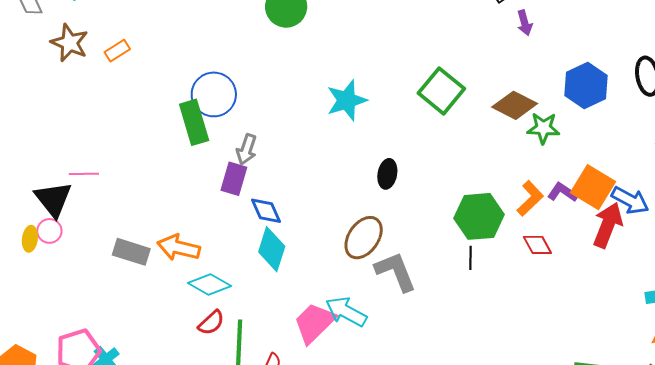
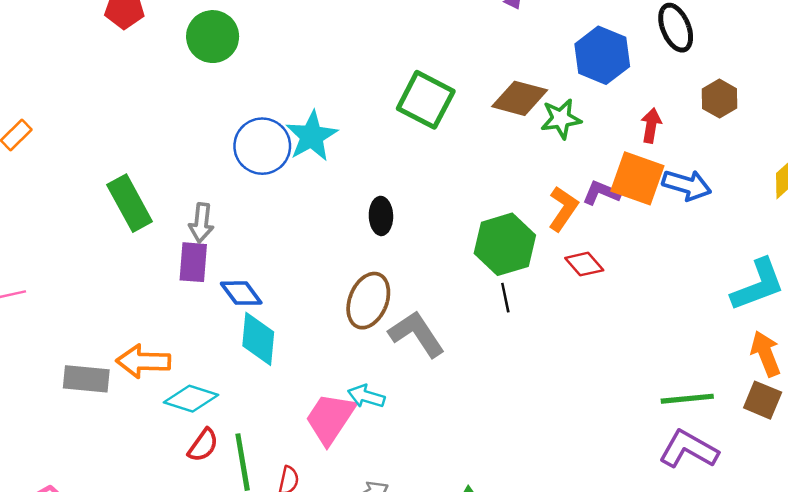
blue circle: (214, 94) -> (262, 146), moved
red arrow: (608, 225) -> (651, 125), moved, size x0.6
cyan arrow: (346, 312) -> (366, 396), size x0.7

